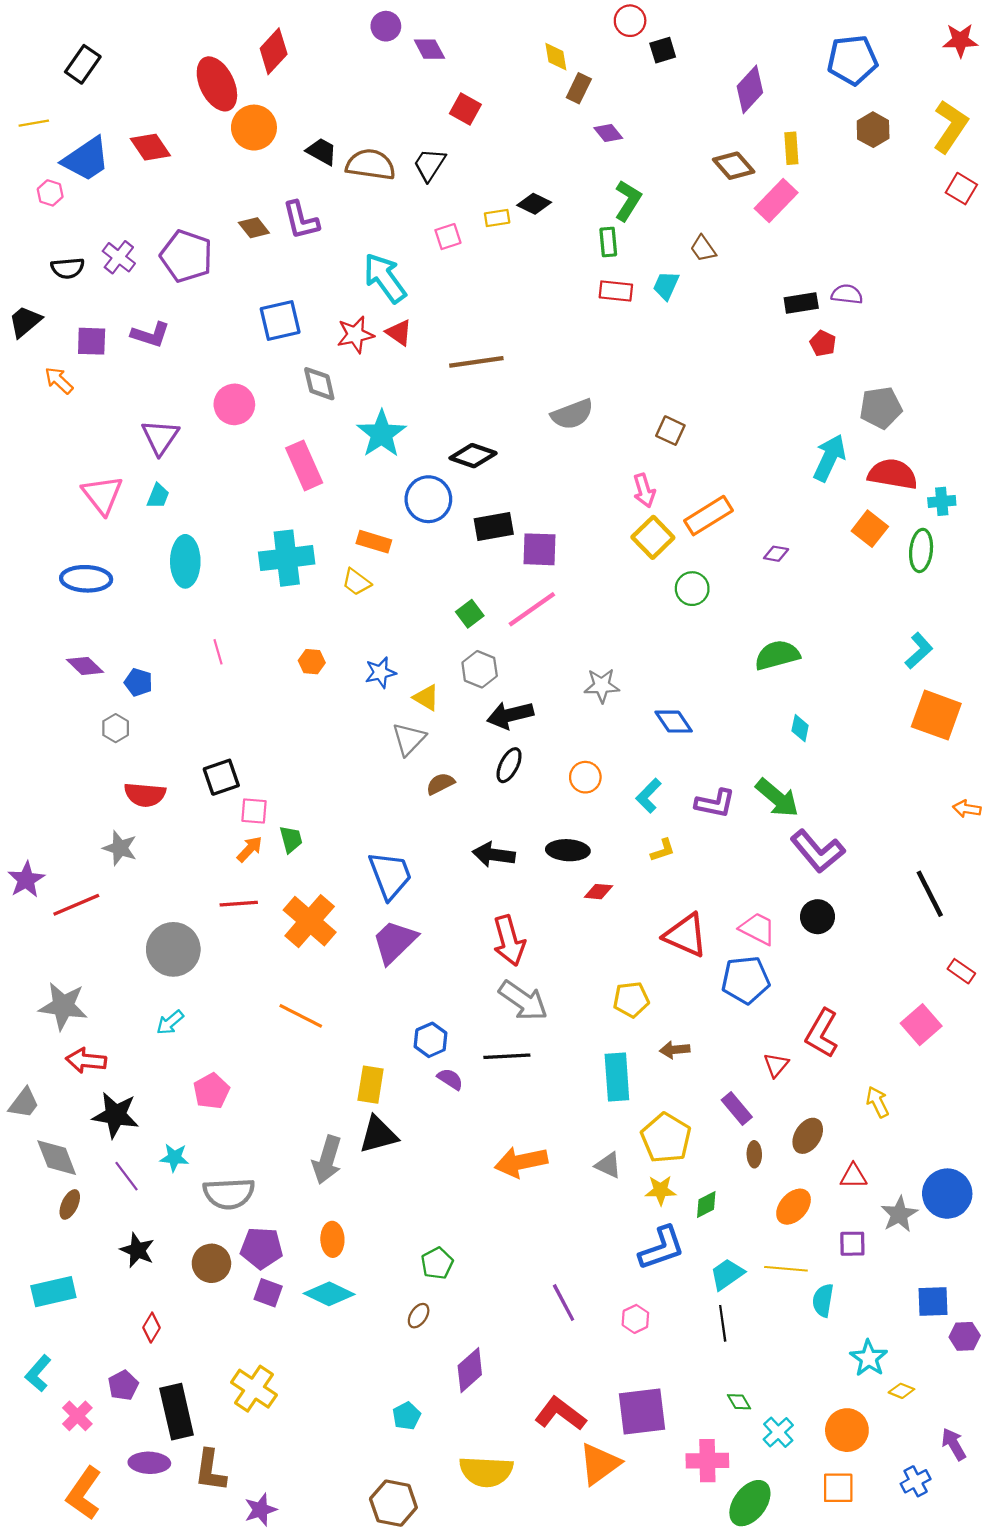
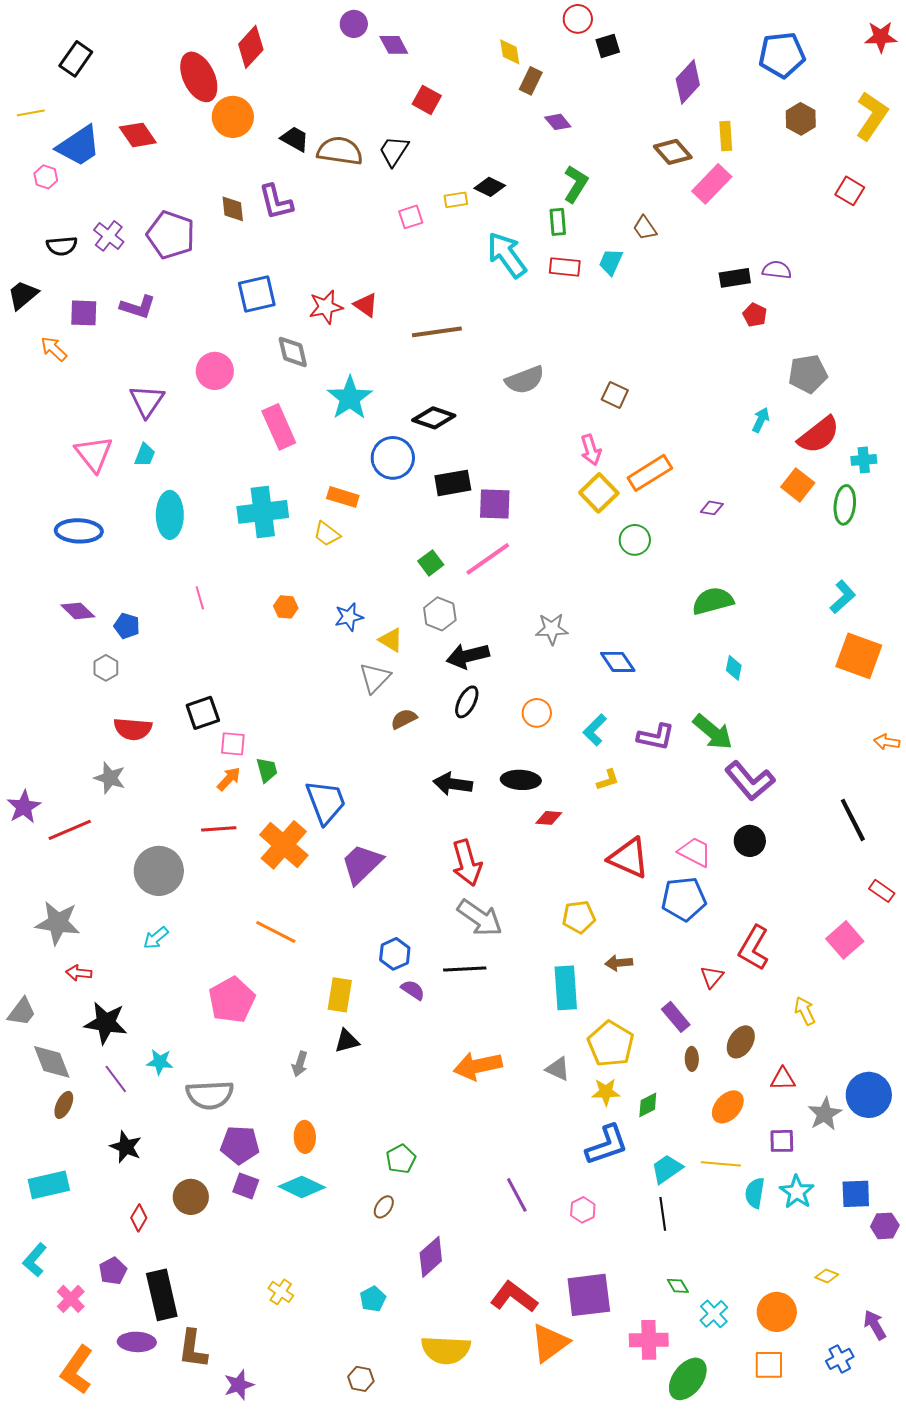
red square: (961, 189) -> (850, 191), moved
brown diamond: (254, 228) -> (233, 209), turned 32
cyan arrow: (385, 278) -> (507, 255), moved
cyan arrow: (829, 458) -> (761, 420), size x0.6
red semicircle: (893, 474) -> (819, 435), turned 132
blue trapezoid: (390, 875) -> (326, 802), moved
red arrow: (86, 1061) -> (79, 973), size x0.7
pink pentagon: (211, 1091) -> (232, 1000), moved, size x1.4
black triangle: (378, 1135) -> (347, 1041), size x0.7
gray arrow: (327, 1160) -> (300, 1064), size x0.6
brown circle: (211, 1263) -> (191, 1197), moved
cyan star: (869, 1358) -> (797, 1192), moved
yellow cross: (254, 1389) -> (281, 1292), moved, size x0.6
brown hexagon: (393, 1503) -> (361, 1379), size x0.6

